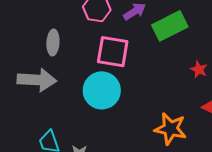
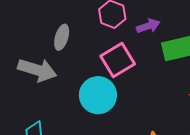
pink square: (113, 52) -> (118, 60), turned 36

